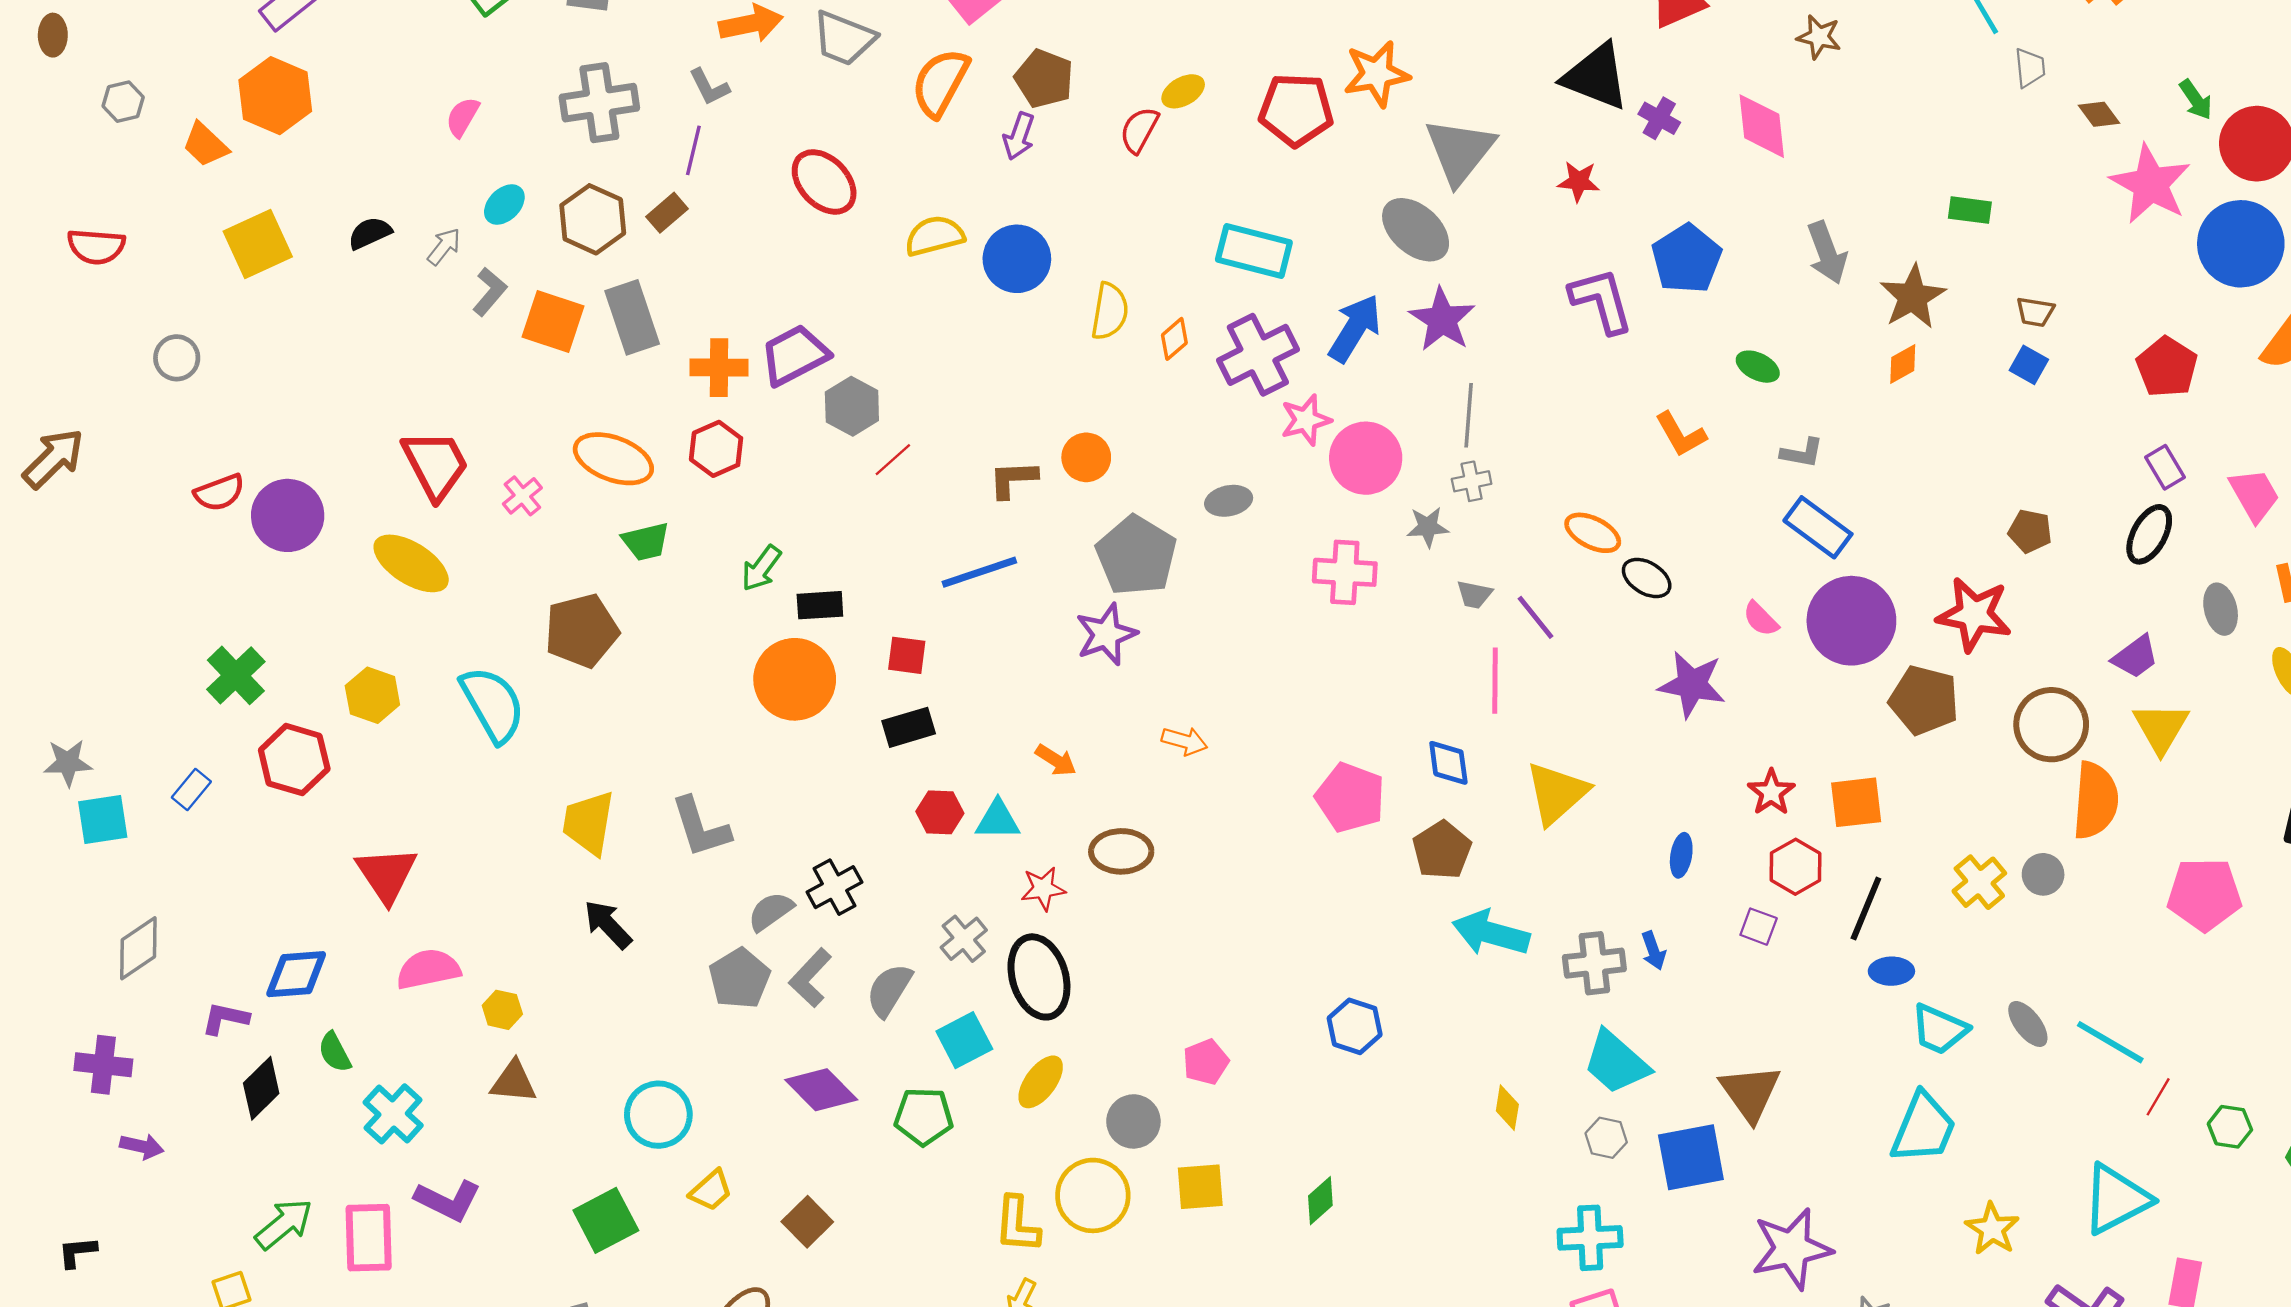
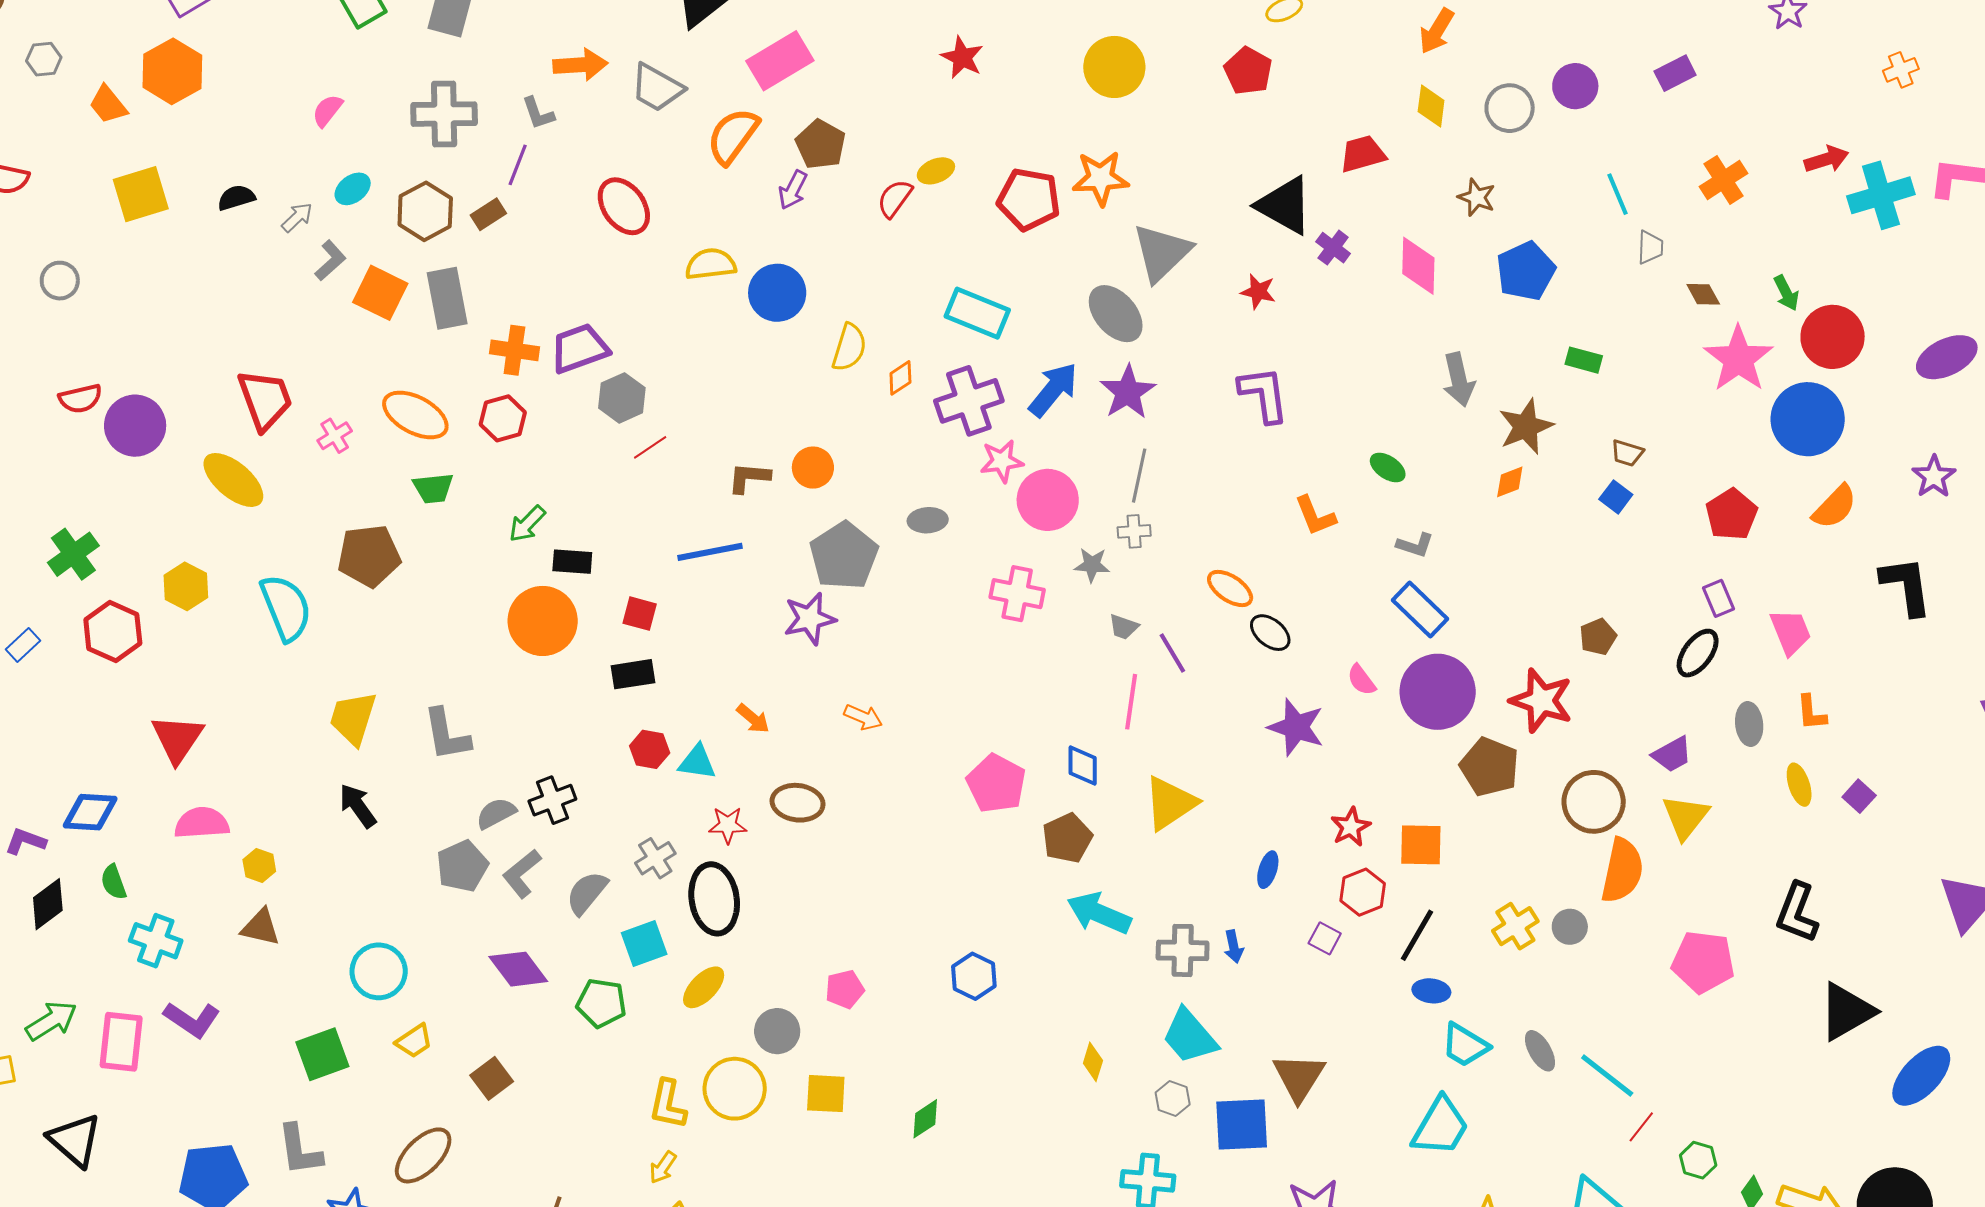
blue pentagon: (1687, 259) -> (1526, 271), moved
brown pentagon: (2030, 531) -> (1598, 637), turned 30
cyan cross: (393, 1114) -> (156, 941), turned -30

